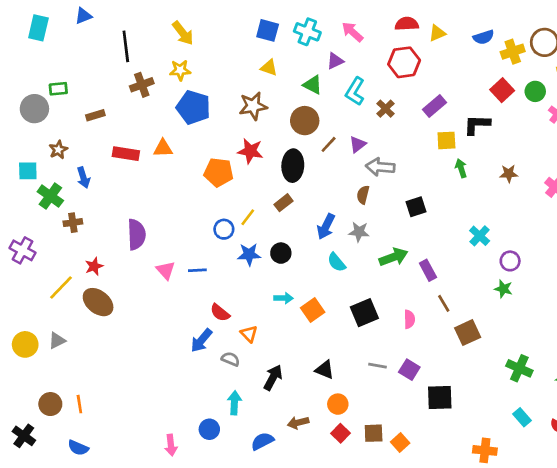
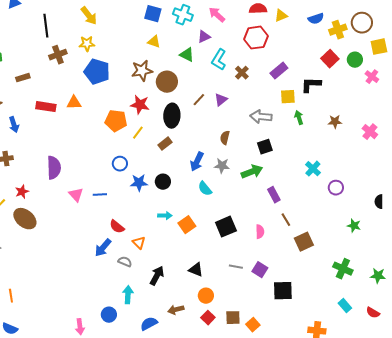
brown circle: (305, 121) -> (167, 82), moved
gray arrow: (380, 167) -> (261, 117), moved
yellow line: (248, 217) -> (138, 133), moved
green arrow: (393, 257) -> (252, 172), moved
green star: (503, 289) -> (354, 226), moved

